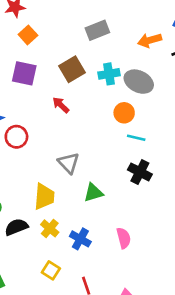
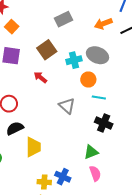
cyan cross: (109, 74) -> (74, 60), moved
gray triangle: (69, 163) -> (67, 106), moved
green triangle: (93, 193) -> (91, 152), moved
black semicircle: (16, 227) -> (15, 128), moved
yellow cross: (50, 228) -> (44, 182), moved, turned -32

